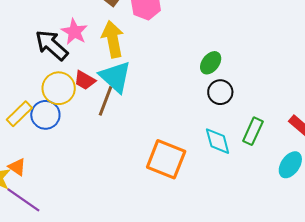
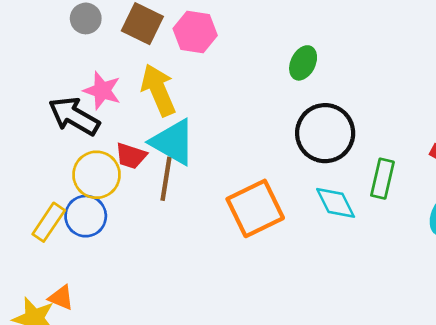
green ellipse: (211, 63) -> (303, 63), moved
black circle: (220, 92) -> (325, 133), size x1.6
orange square: (166, 159) -> (255, 208), moved, turned -36

